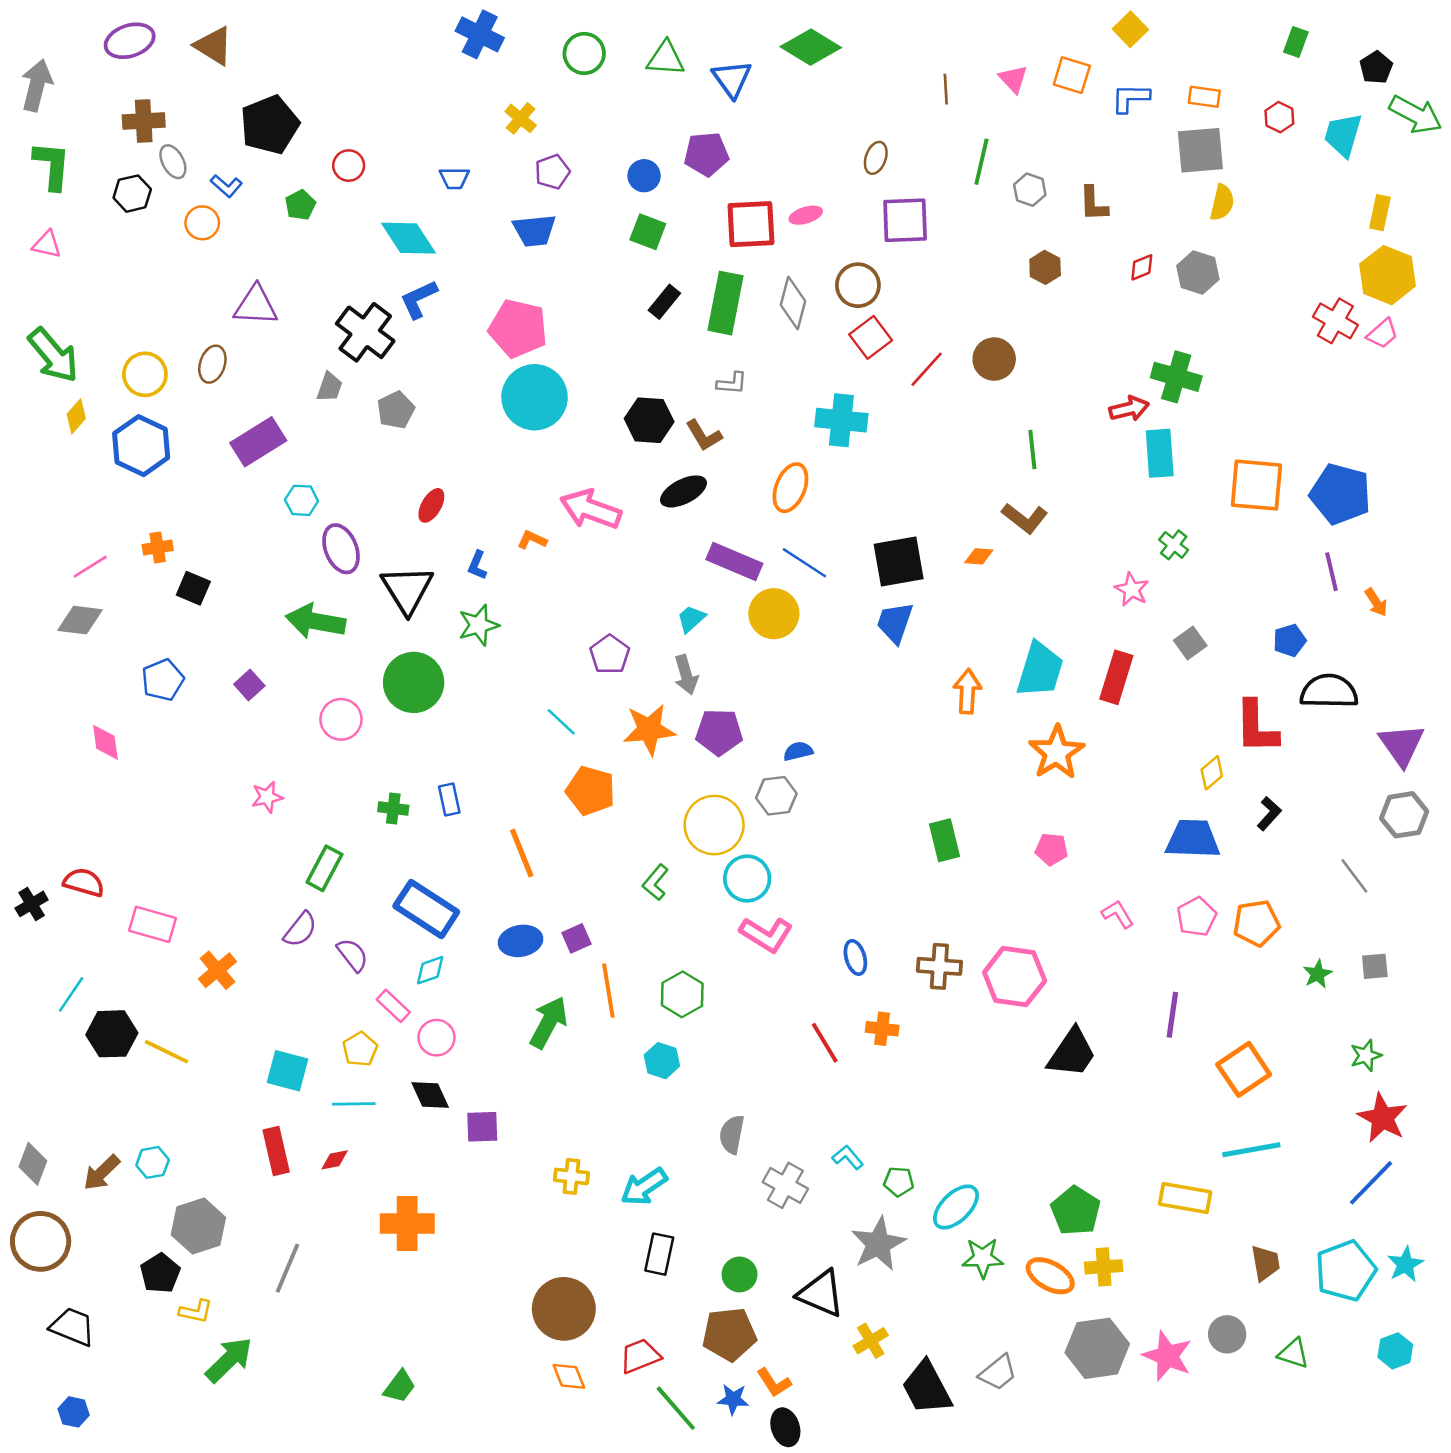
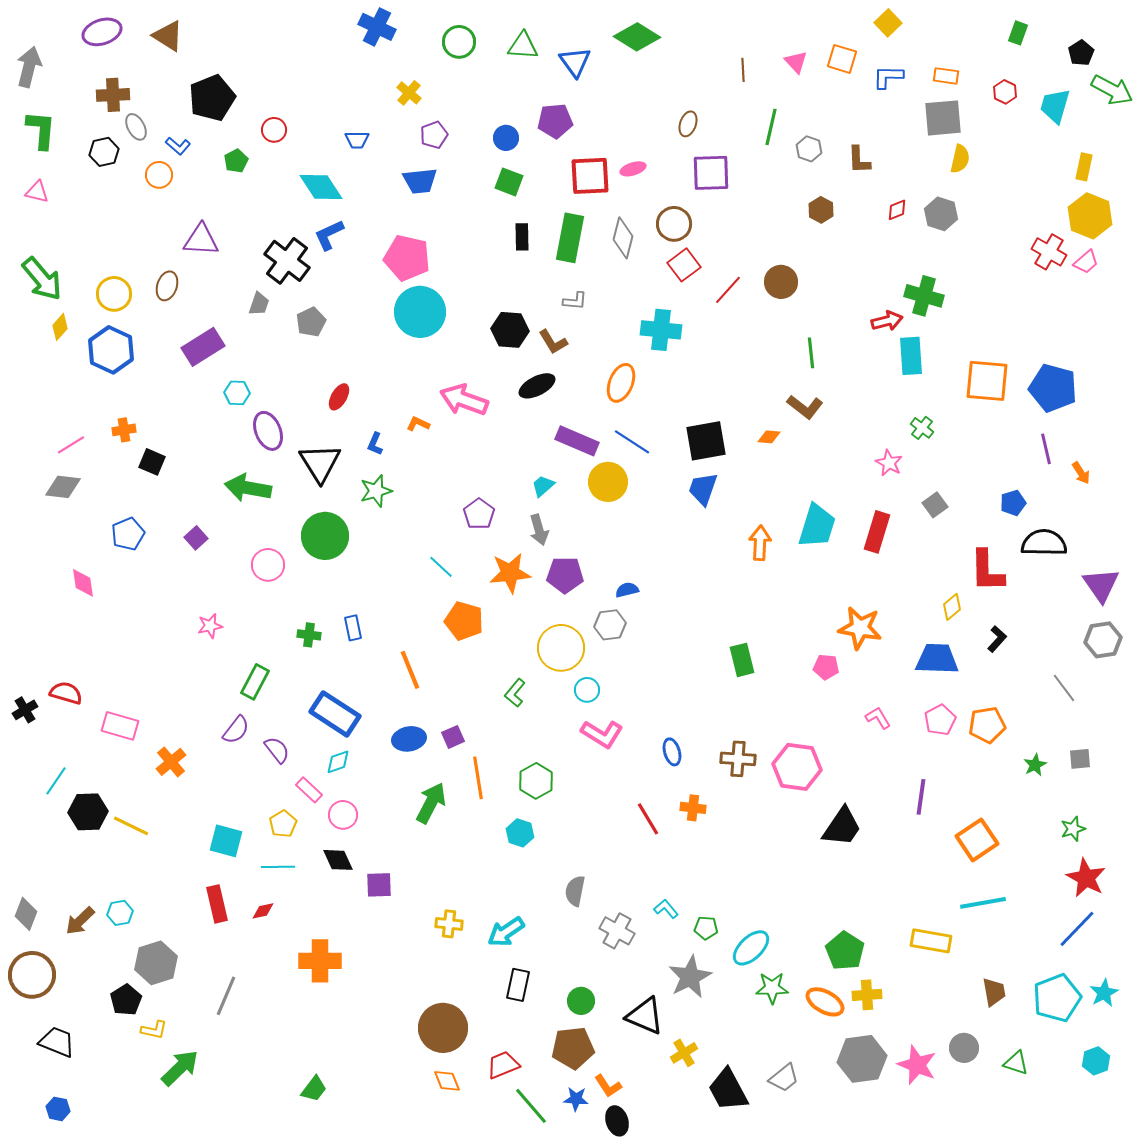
black rectangle: (664, 302) -> (522, 237), turned -40
orange star: (1057, 752) -> (860, 628), moved, turned -30
cyan circle: (747, 879) -> (587, 690), size x0.7

